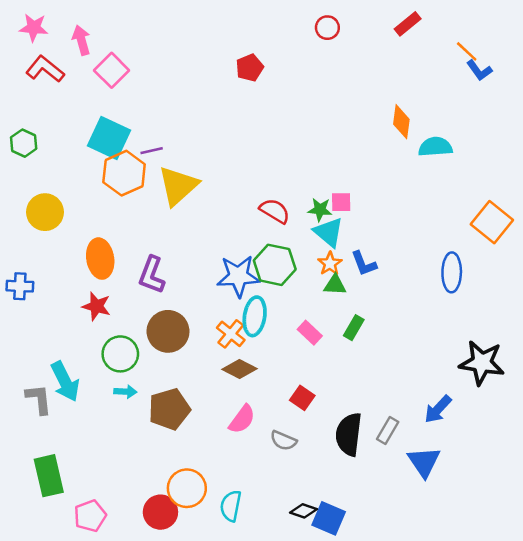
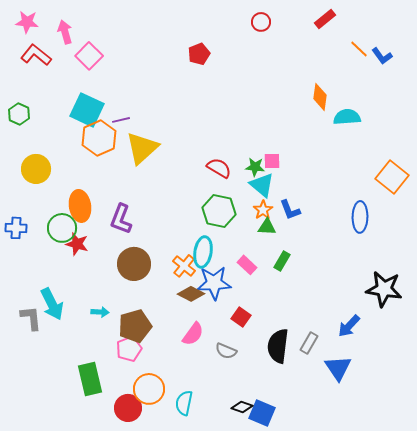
orange line: (467, 51) -> (359, 49), moved
blue star: (238, 276) -> (214, 283), moved
green circle: (120, 354) -> (62, 228), moved
green rectangle: (49, 476) -> (90, 379), moved
pink pentagon: (90, 516) -> (129, 349), moved

